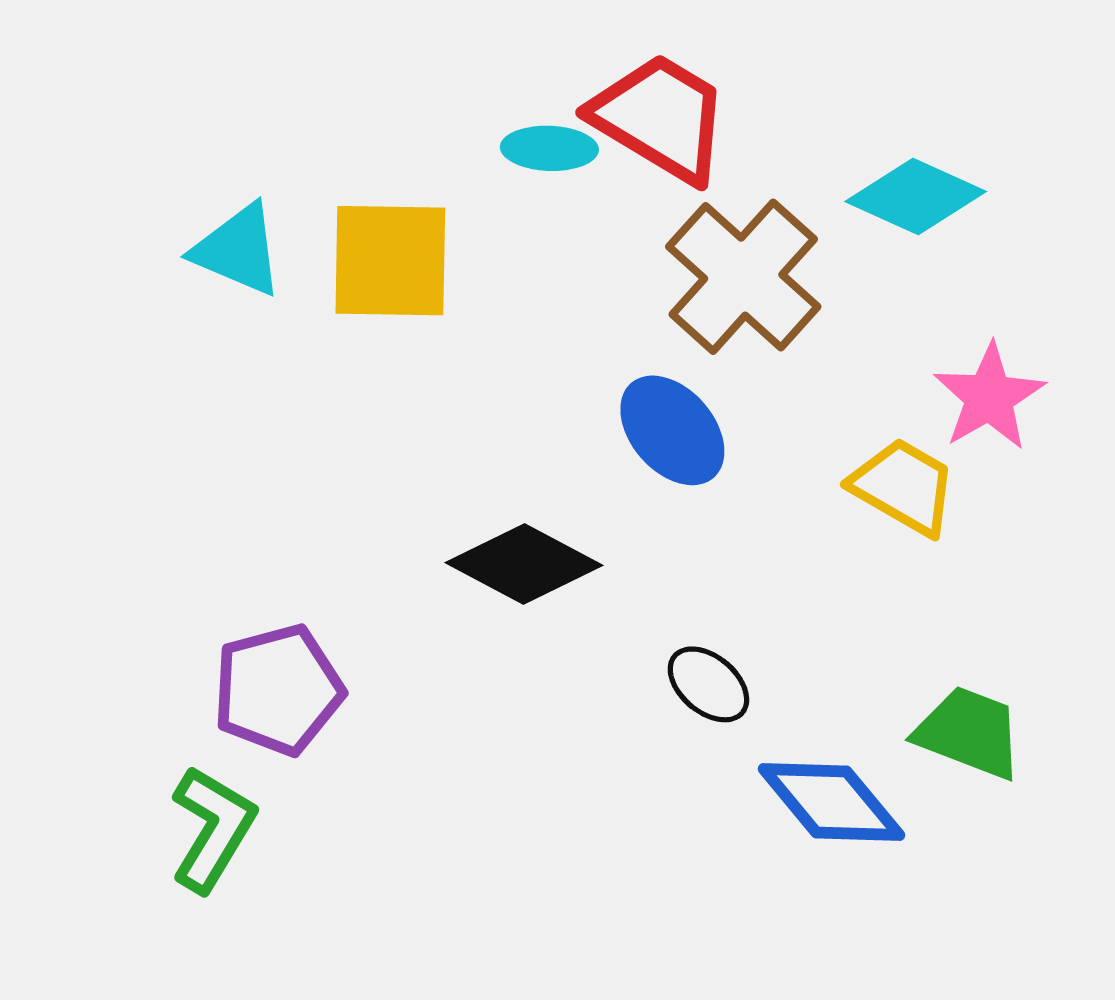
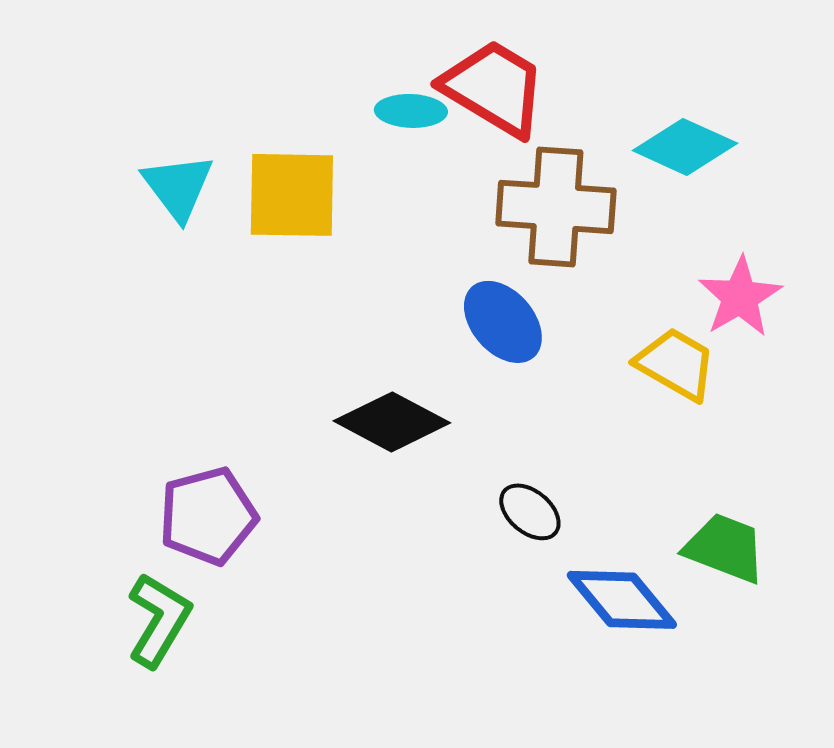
cyan triangle: (238, 250) -> (178, 187), turned 30
brown cross: (743, 277) -> (556, 207), turned -38

